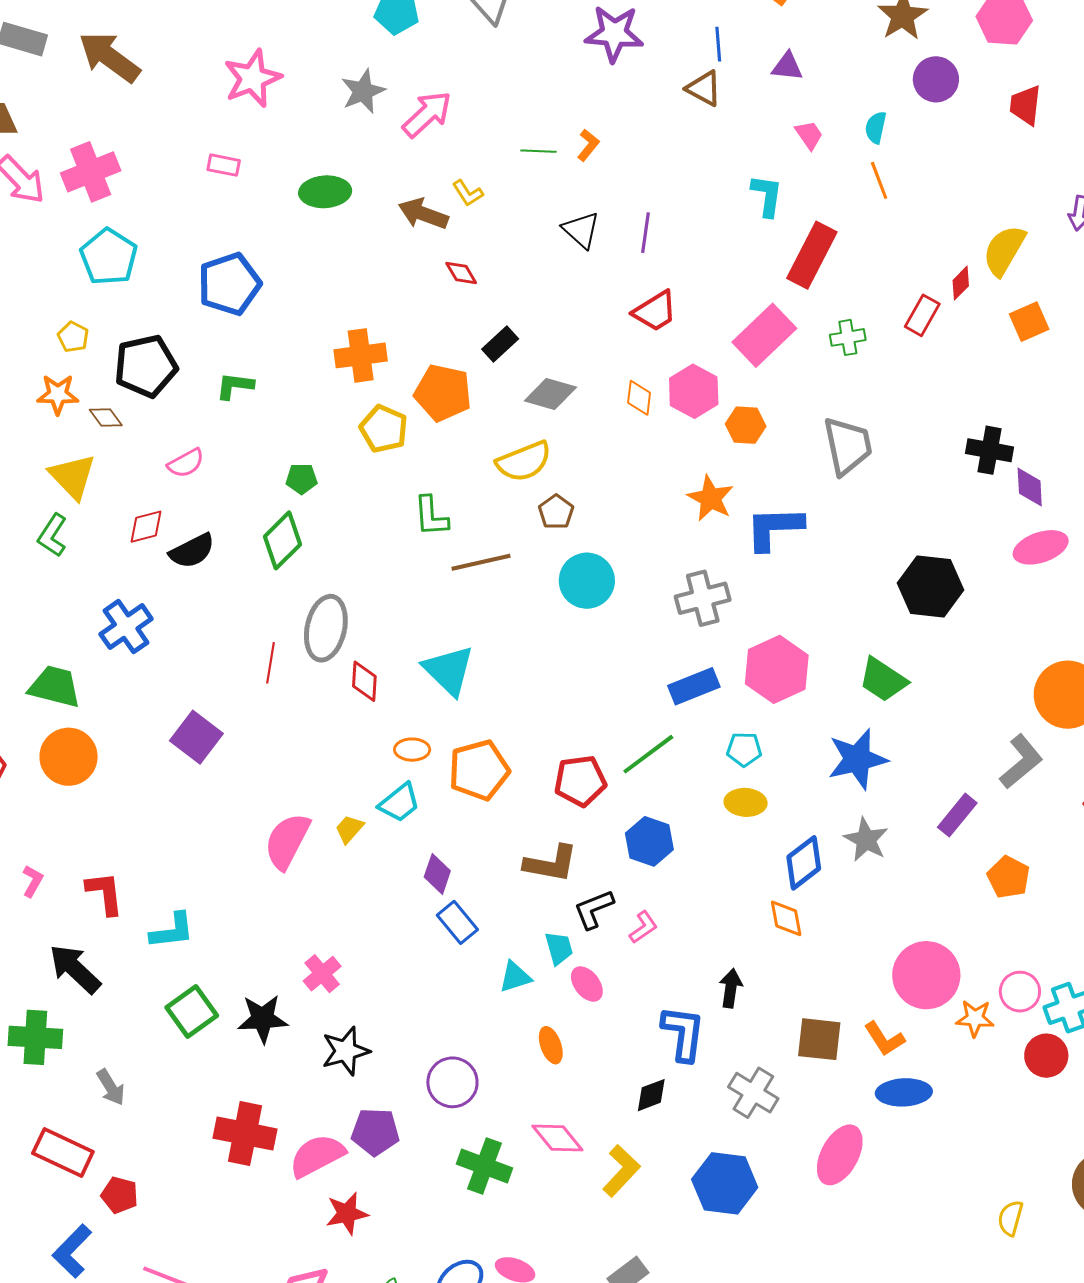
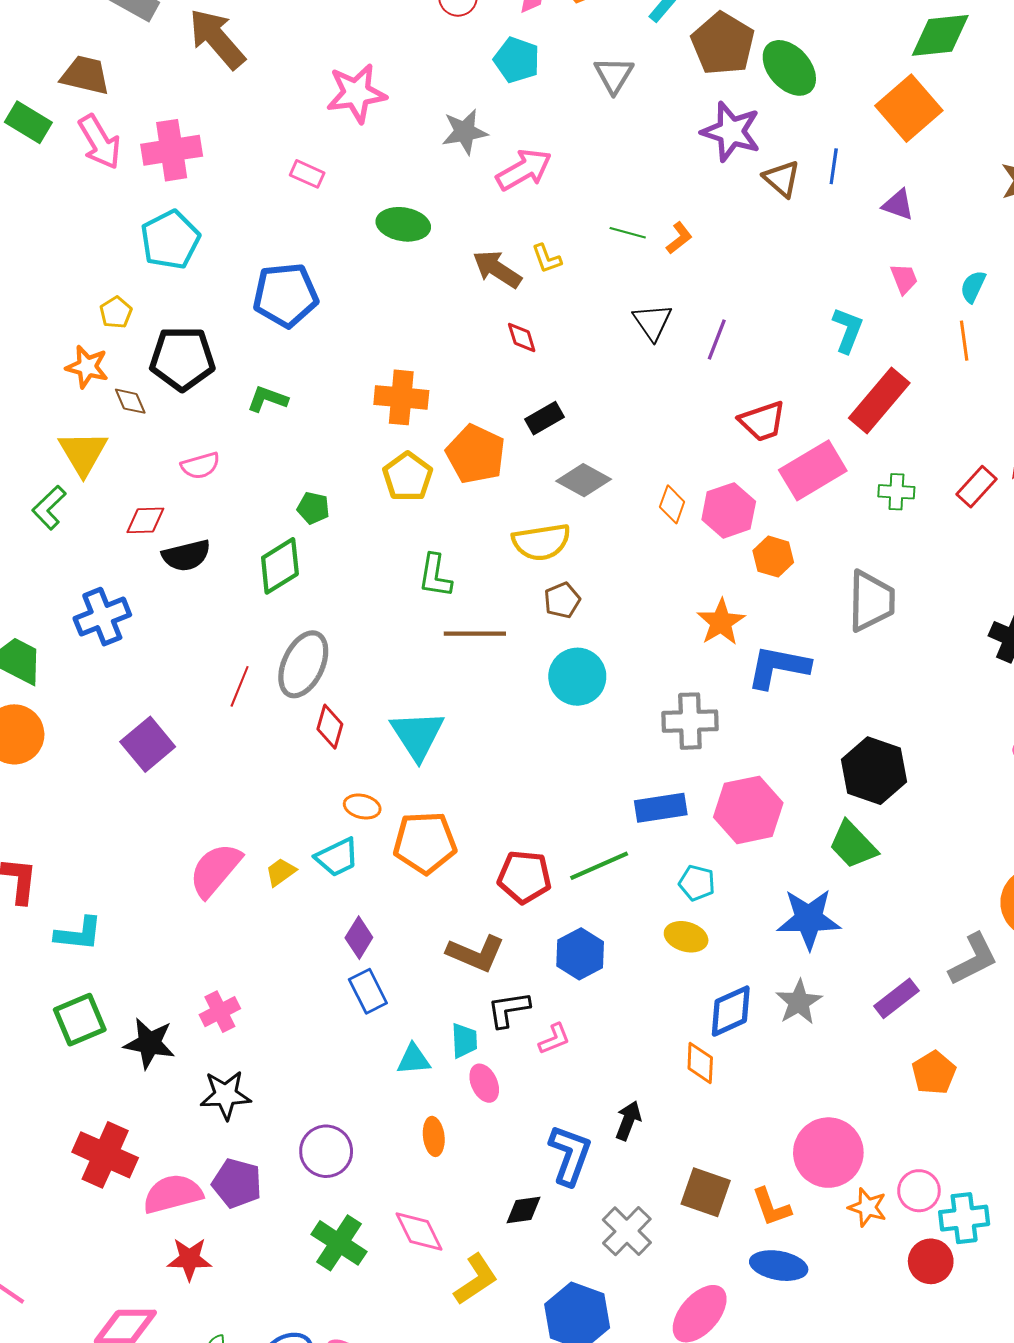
brown triangle: (704, 88) -> (782, 179), moved
red trapezoid: (655, 311) -> (762, 421), moved
black hexagon: (930, 587) -> (874, 771), moved

